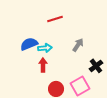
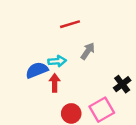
blue semicircle: (29, 44) -> (37, 70), moved
gray arrow: (78, 45) -> (88, 51), moved

